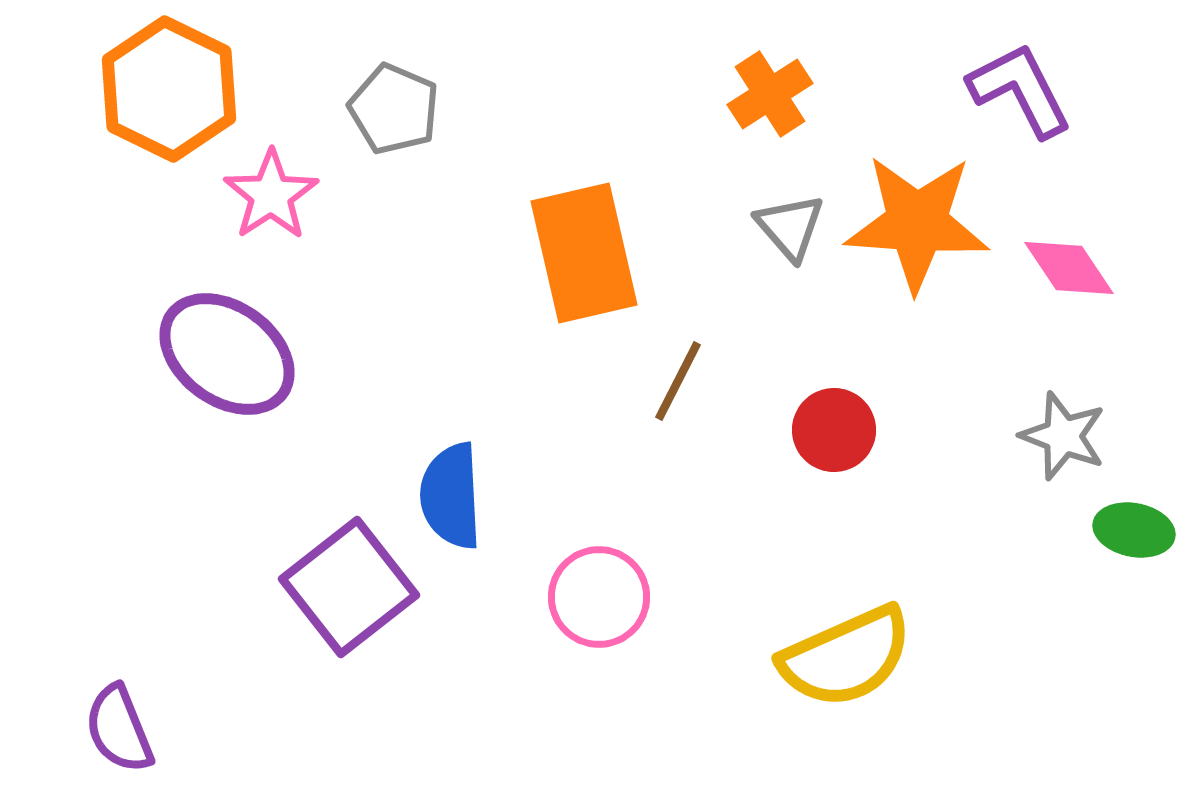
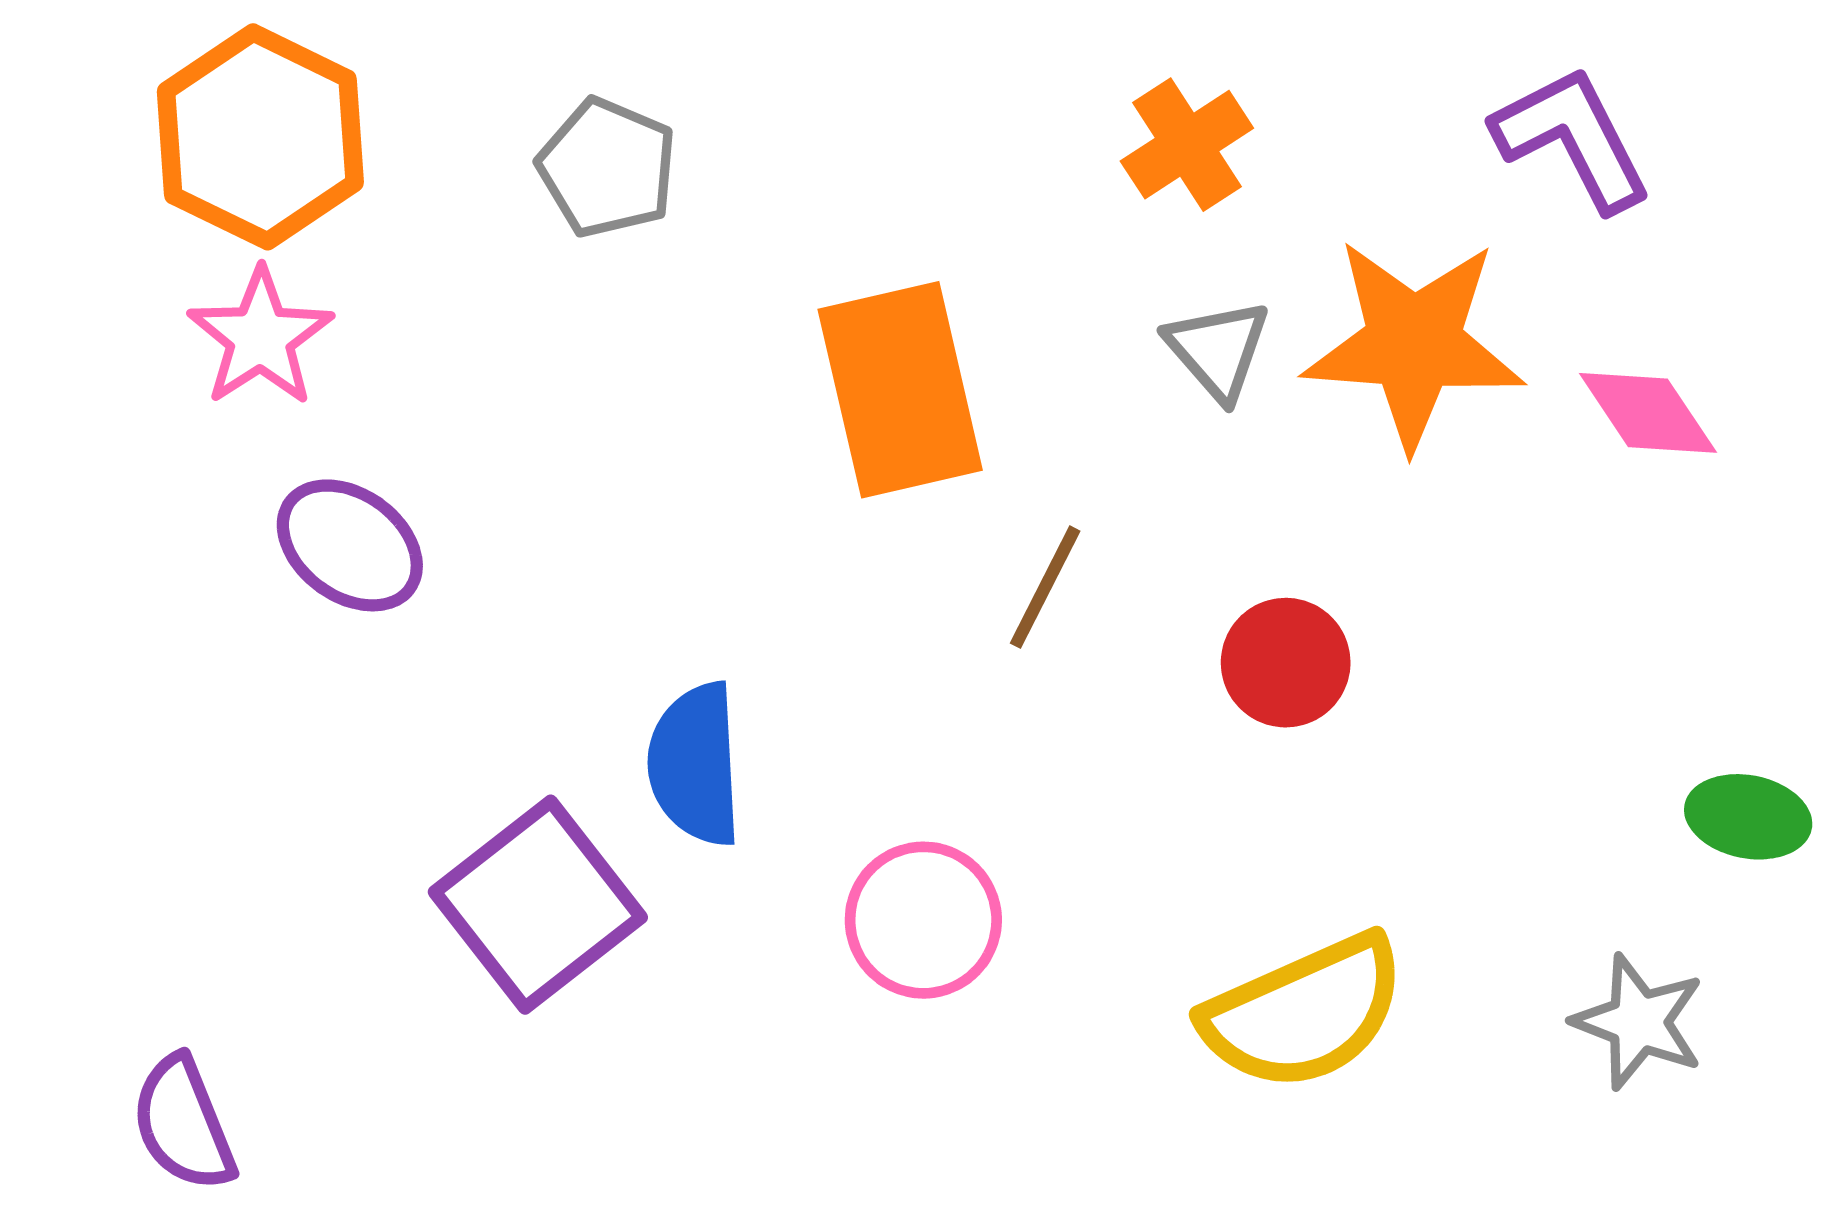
pink star: (271, 195) -> (260, 337), moved
purple ellipse: (227, 354) -> (350, 545), size x0.7
gray star: (1063, 436) -> (1639, 1022), moved

